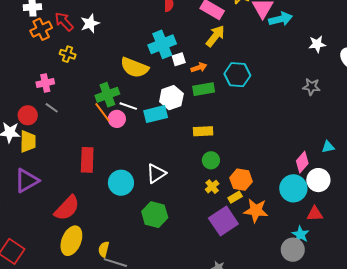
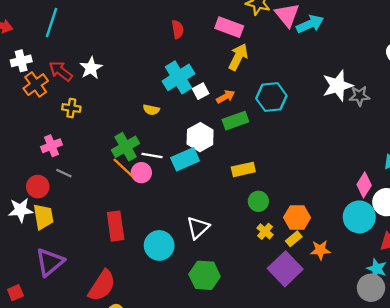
white star: (317, 44) -> (338, 86), moved, size x1.5
yellow semicircle: (134, 68) -> (151, 110), size x0.5
orange star: (256, 210) -> (320, 250), size x0.7

